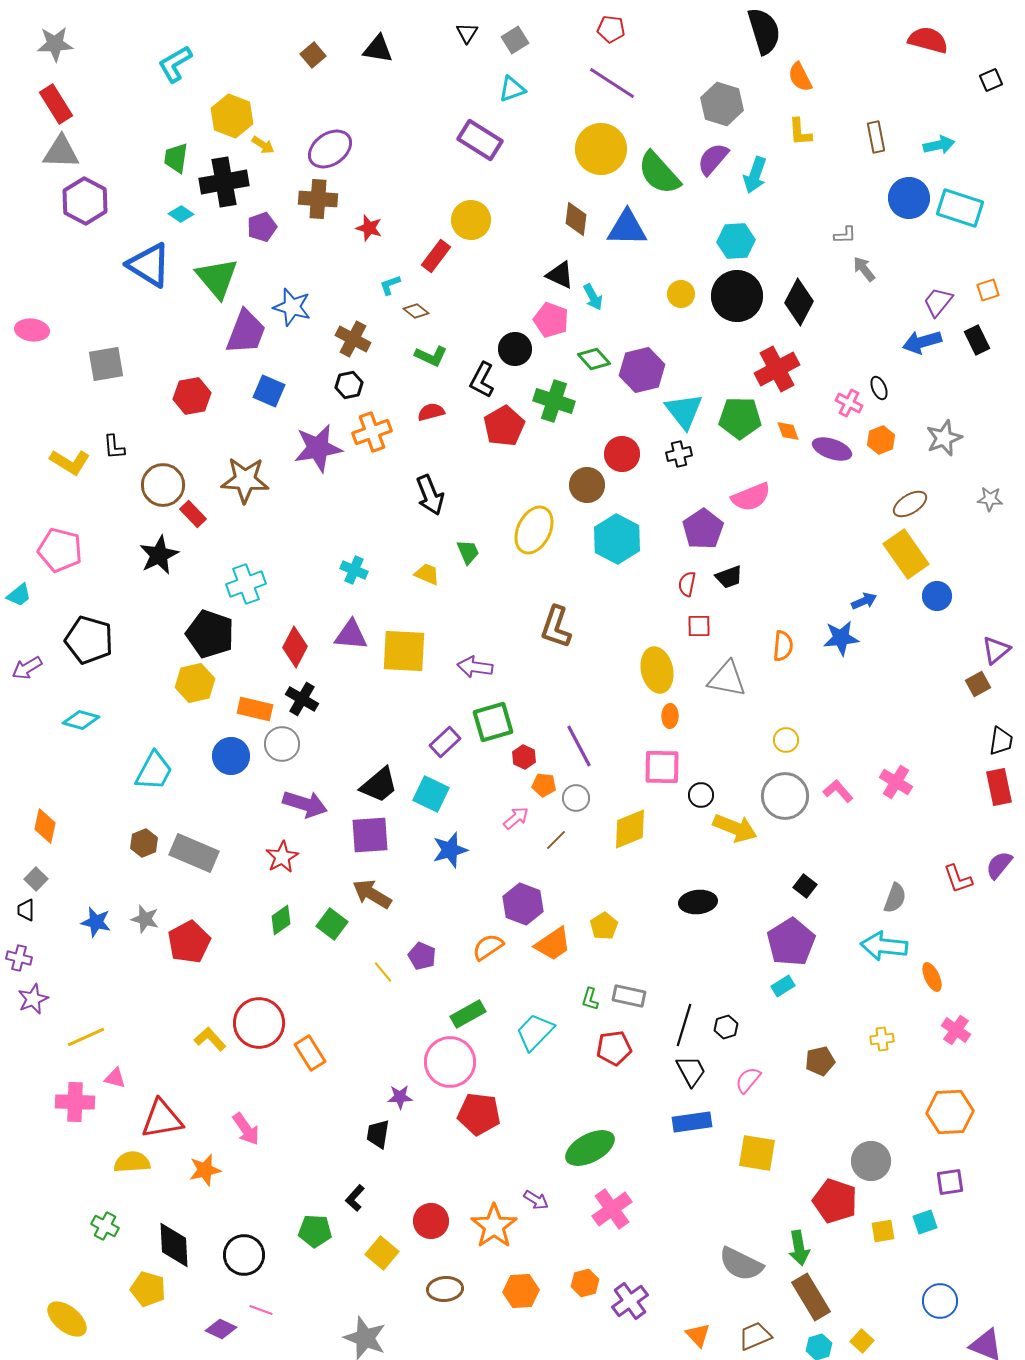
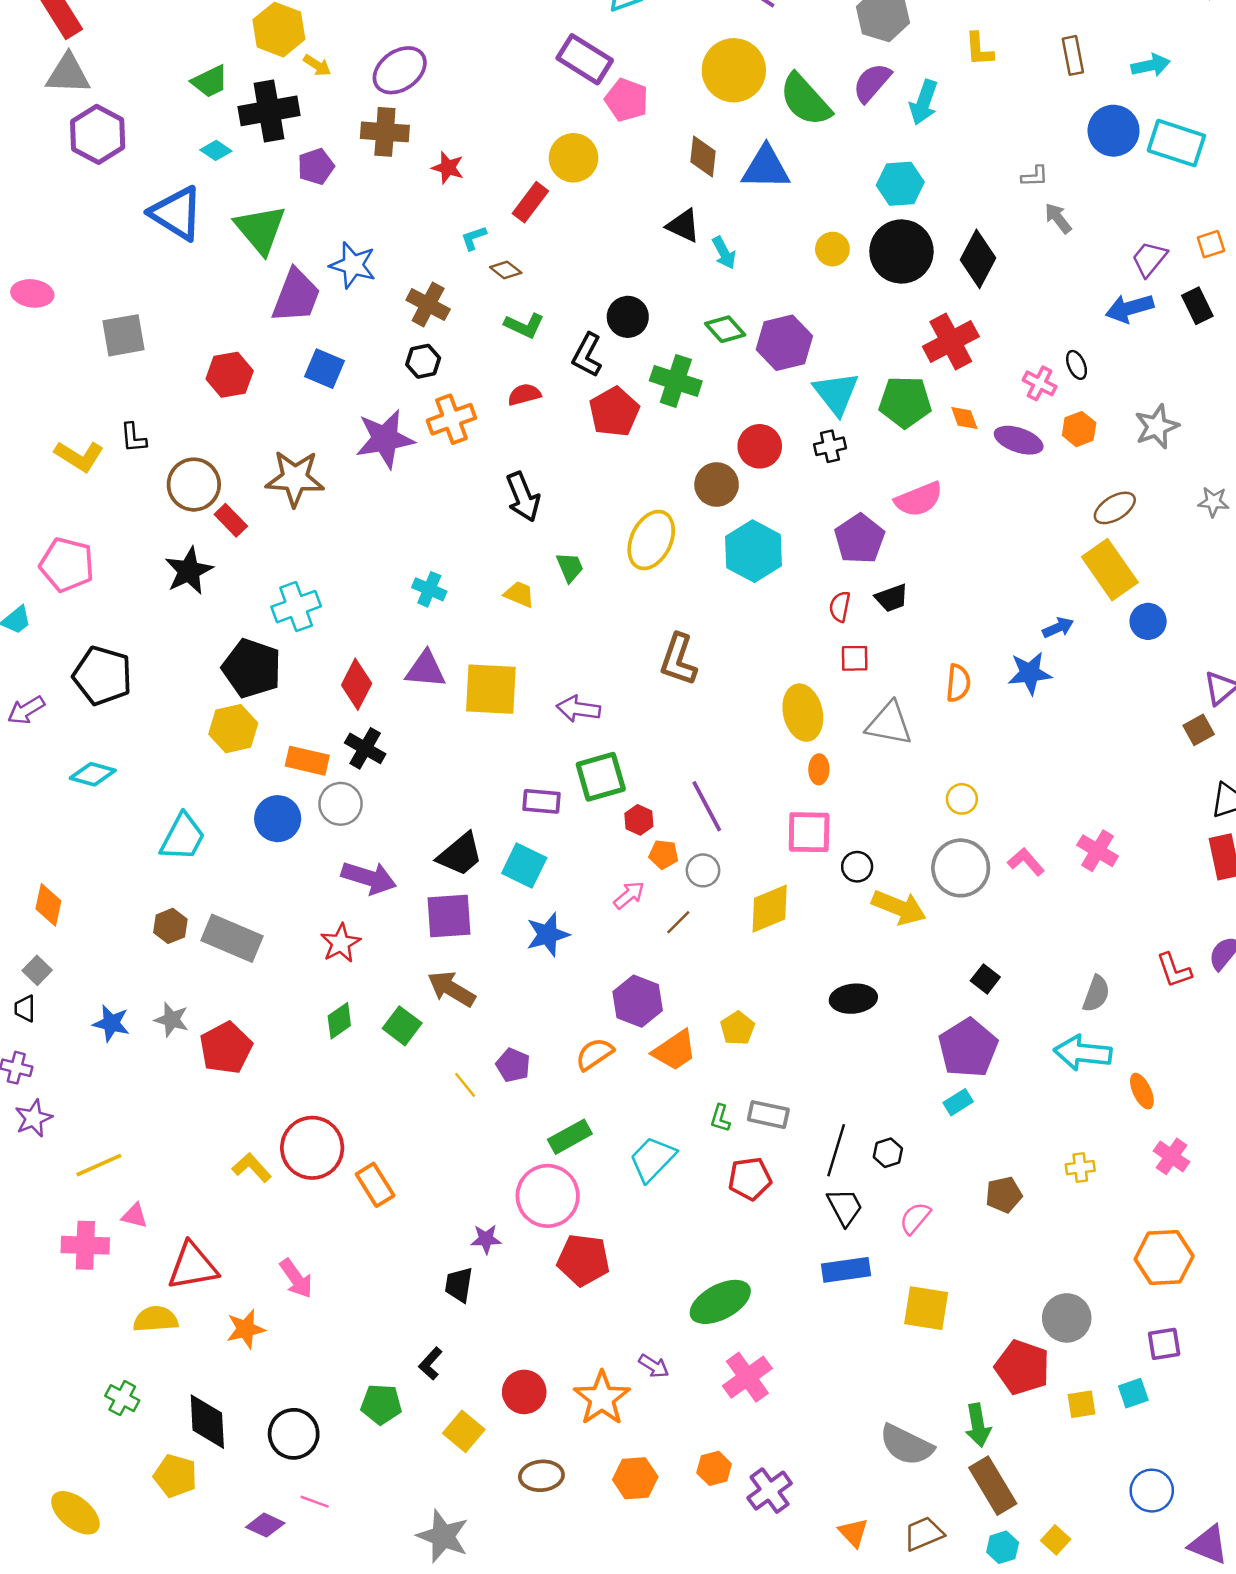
green trapezoid: (176, 158) -> (210, 81), turned -124
pink pentagon: (551, 320) -> (627, 100), moved
purple rectangle: (445, 742) -> (541, 801), turned 48

